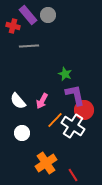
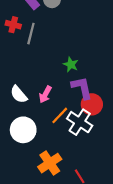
red cross: (13, 26) -> (13, 25), moved
gray line: (29, 46) -> (31, 34), turned -72
white circle: (22, 133) -> (23, 130), size x1.5

